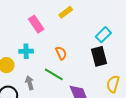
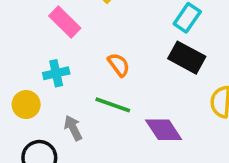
black rectangle: (99, 56) -> (187, 58), turned -36

